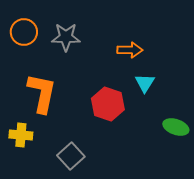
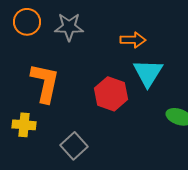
cyan triangle: (145, 83) -> (148, 73), size x1.5

